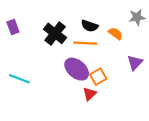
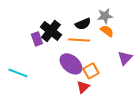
gray star: (137, 17) -> (105, 16), moved
black semicircle: (90, 26) -> (83, 24), turned -42
purple rectangle: (13, 27) -> (37, 39), moved

